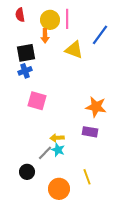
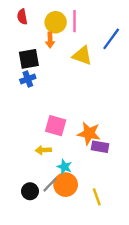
pink square: (37, 101) -> (56, 126), moved
orange star: (96, 107) -> (89, 133), moved
yellow arrow: (57, 138) -> (43, 150), moved
gray line: (45, 153) -> (50, 185), moved
orange circle: (59, 189) -> (66, 185), moved

